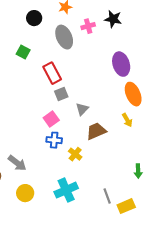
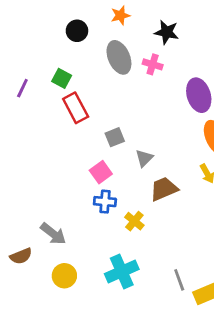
black star: (113, 19) -> (167, 32), moved
pink cross: (88, 26) -> (153, 64), moved, turned 32
red rectangle: (52, 73) -> (76, 108), moved

